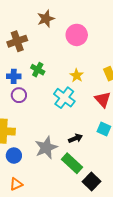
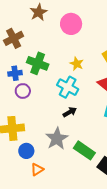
green cross: (38, 70) -> (38, 63), size x1.5
black arrow: (75, 138) -> (70, 112), moved
orange triangle: (16, 184) -> (37, 169), moved

